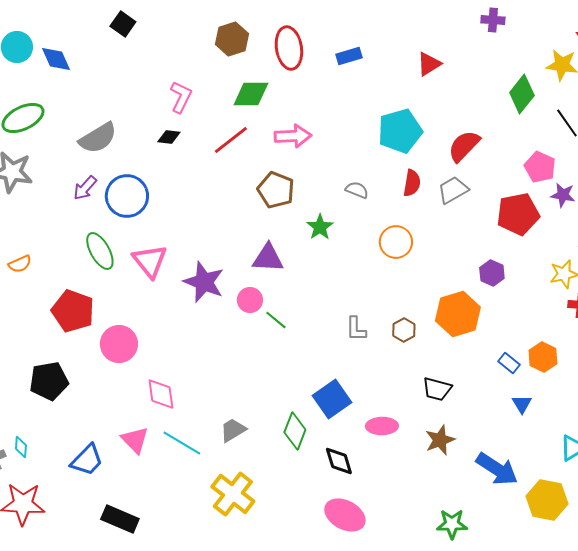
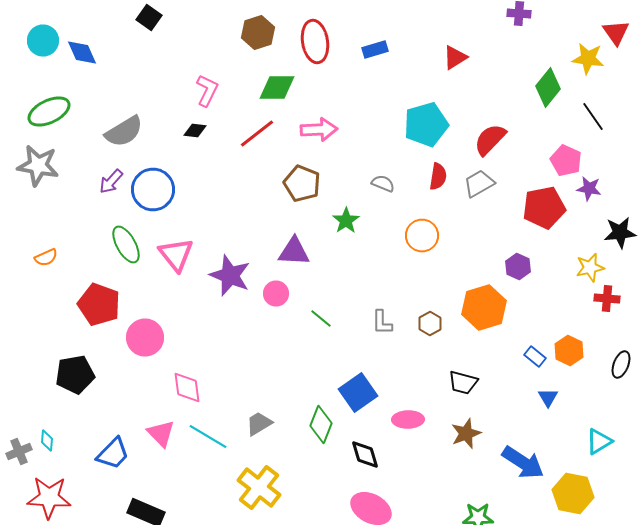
green line: (276, 320) -> (321, 318), moved

